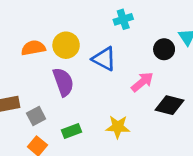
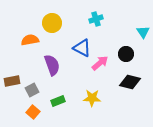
yellow circle: (66, 45) -> (52, 23), moved
black circle: (164, 49) -> (126, 54), moved
pink arrow: (142, 82) -> (100, 63), moved

